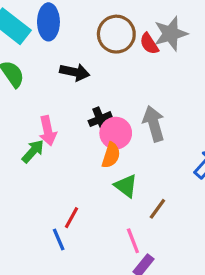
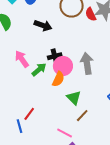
pink arrow: (48, 131) -> (22, 59), turned 150
green arrow: (33, 151) -> (39, 70), moved
green triangle: (126, 186) -> (74, 98), moved
pink line: (133, 241) -> (65, 133), turned -49

